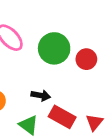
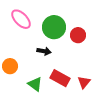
black arrow: (41, 95) -> (44, 51), moved

